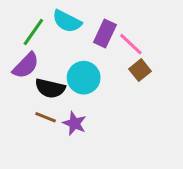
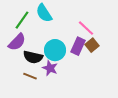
cyan semicircle: (67, 21) -> (44, 13), turned 30
purple rectangle: (105, 34) -> (78, 46), moved
purple star: (74, 123) -> (50, 68), moved

